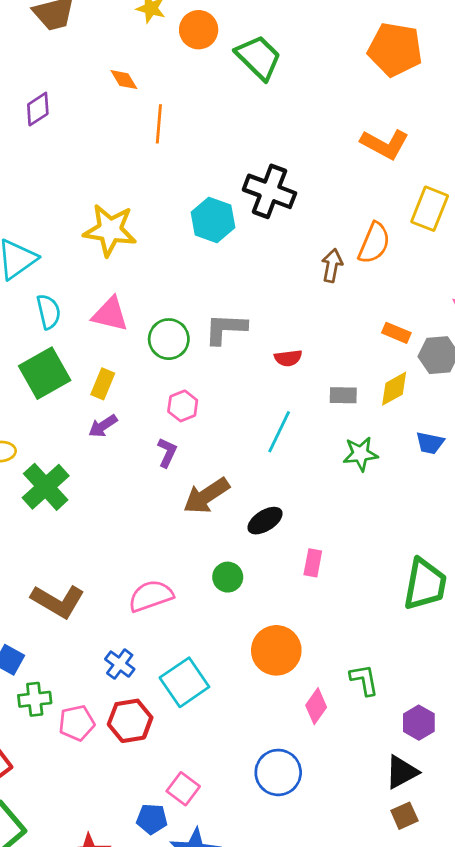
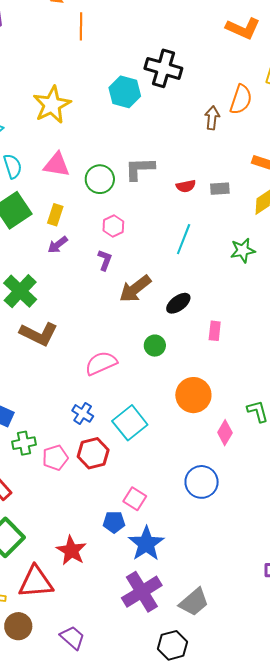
yellow star: (110, 230) -> (52, 105), turned -30
gray rectangle: (343, 395) -> (220, 189), moved
brown L-shape: (58, 601) -> (39, 334), moved

